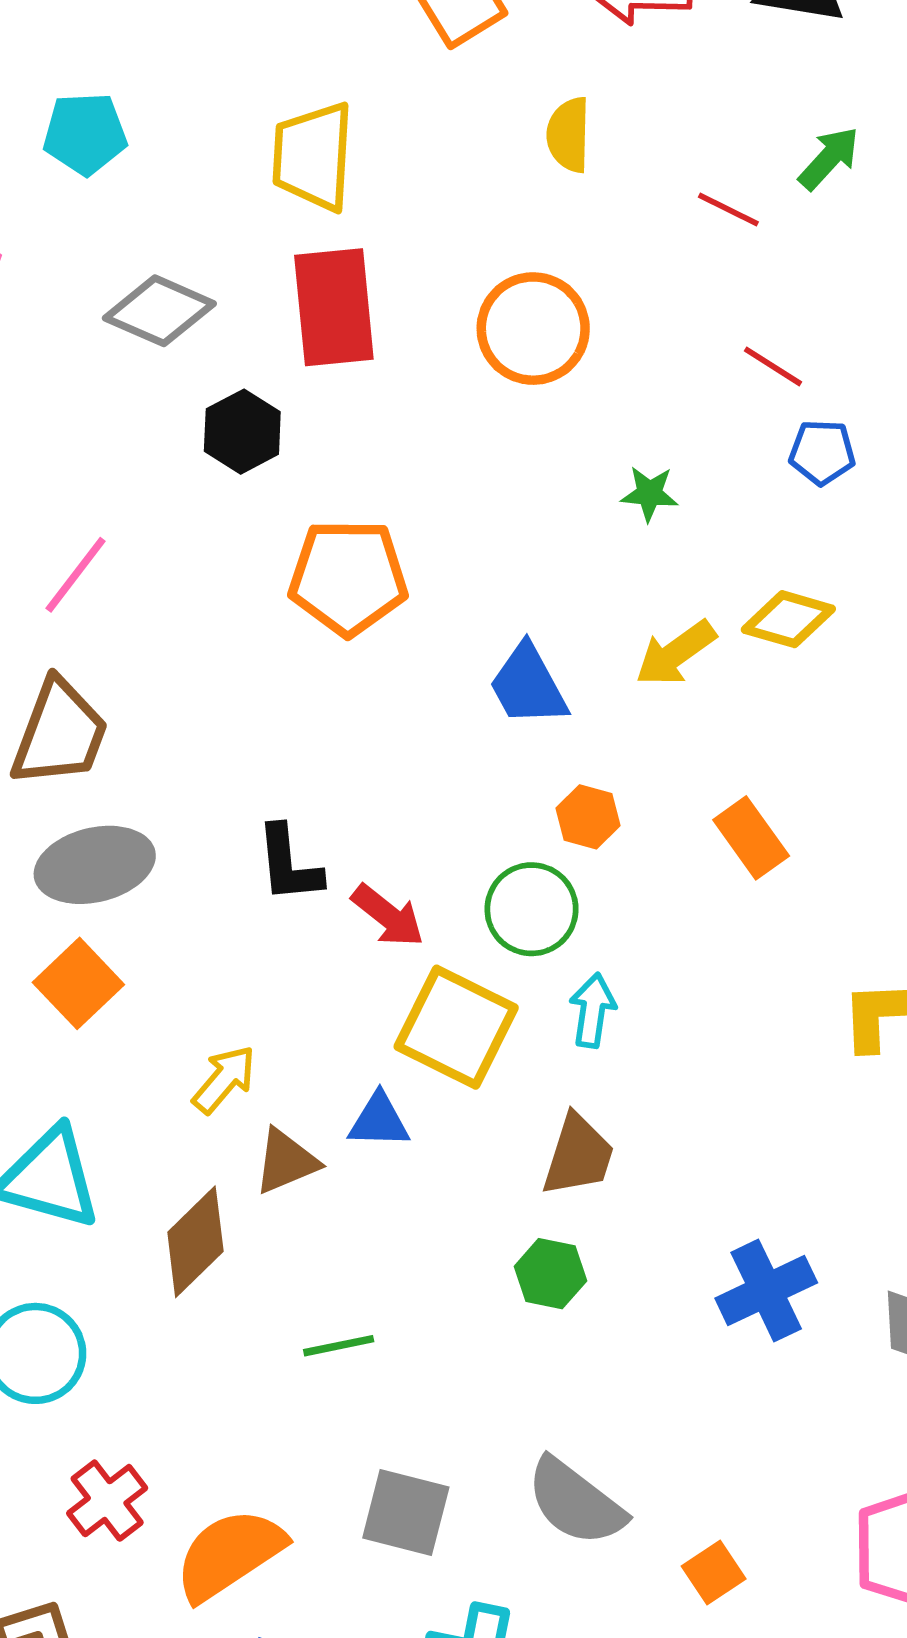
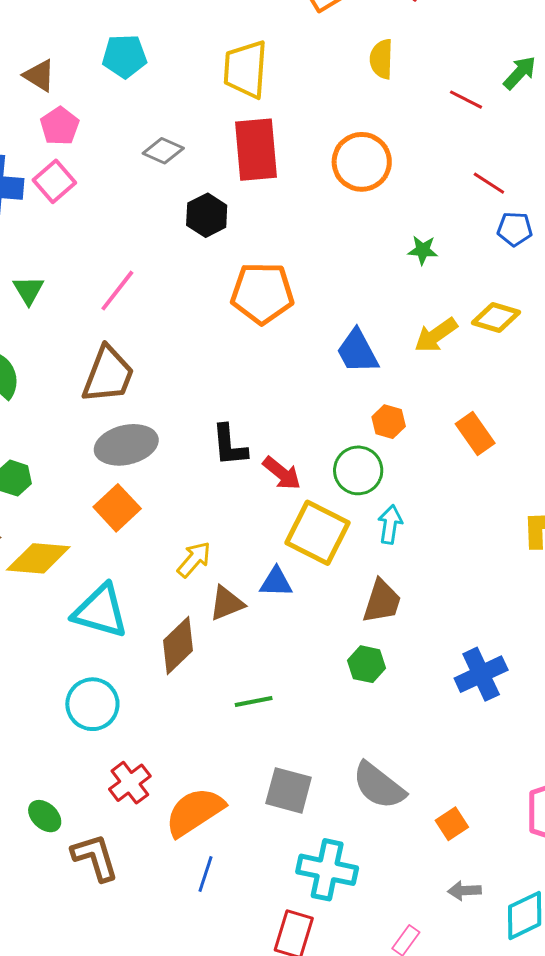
gray diamond: (159, 311) -> (163, 151), size x0.7

